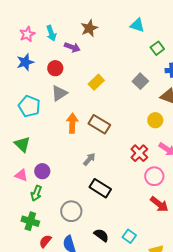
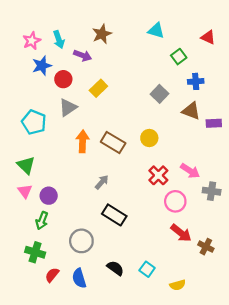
blue star: (25, 62) -> (42, 66), moved
yellow rectangle: (96, 82) -> (98, 88), moved
yellow circle: (155, 120) -> (149, 138), moved
pink triangle: (21, 175) -> (25, 191), moved, turned 32

